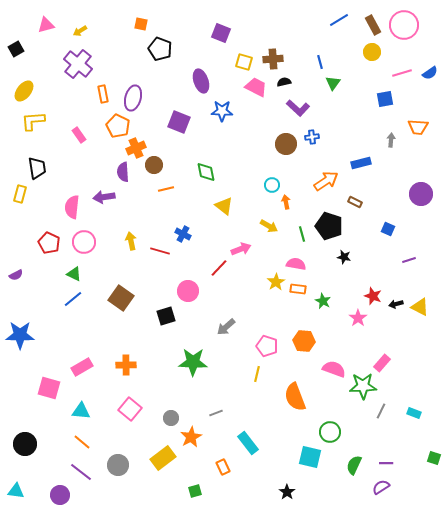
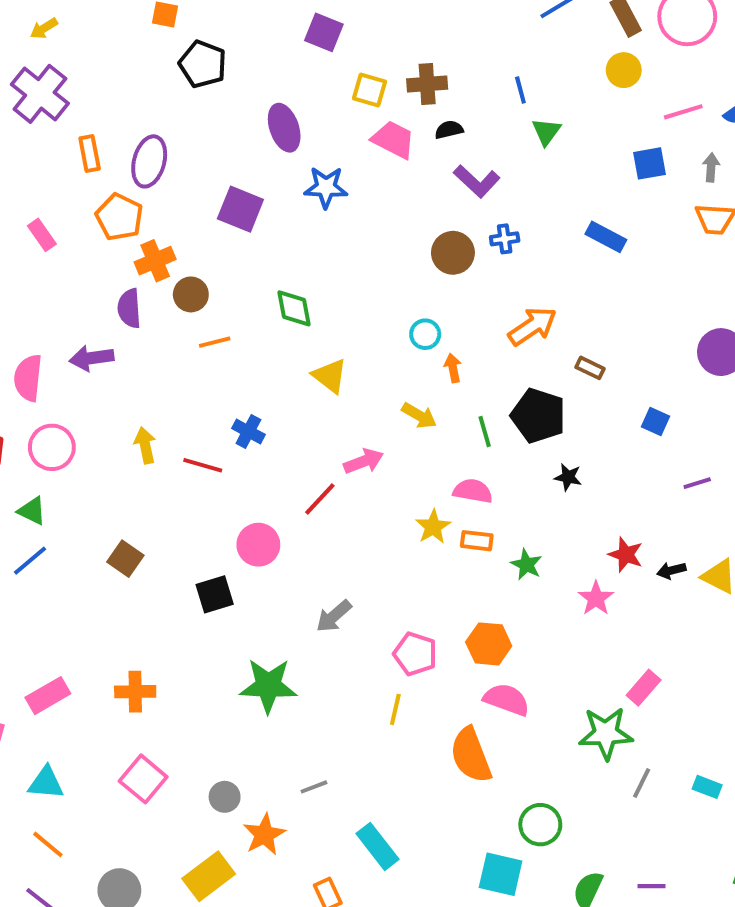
gray arrow: (391, 140) -> (711, 167), moved
blue rectangle: (361, 163) -> (606, 237), moved, turned 42
brown square: (121, 298) -> (125, 559), size x0.7
pink semicircle: (334, 369) -> (507, 700), moved

